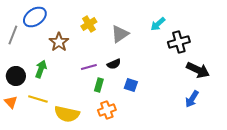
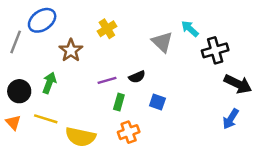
cyan arrow: (158, 24) -> (190, 29), turned 84
gray triangle: (120, 34) -> (162, 42), moved, turned -42

